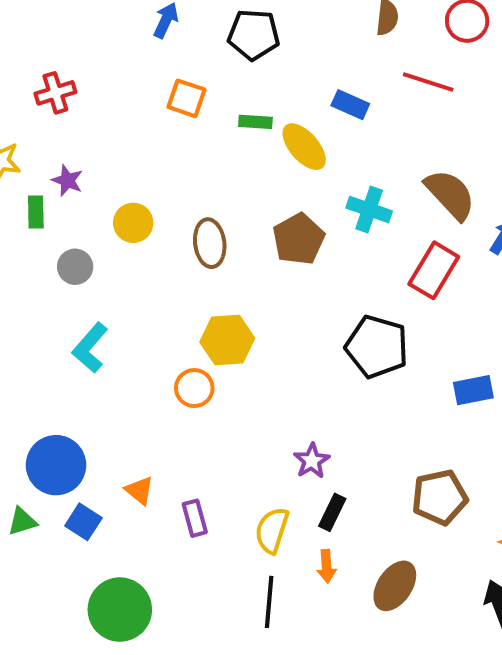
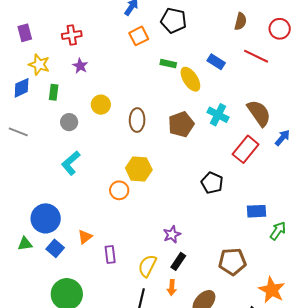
orange square: (186, 98) -> (139, 36), moved, turned 36
purple star: (67, 180) -> (80, 66), moved
black pentagon: (377, 347) -> (212, 183), size x0.7
orange triangle: (139, 490) -> (85, 237), turned 35

